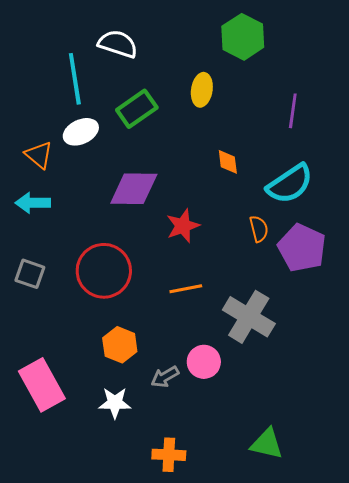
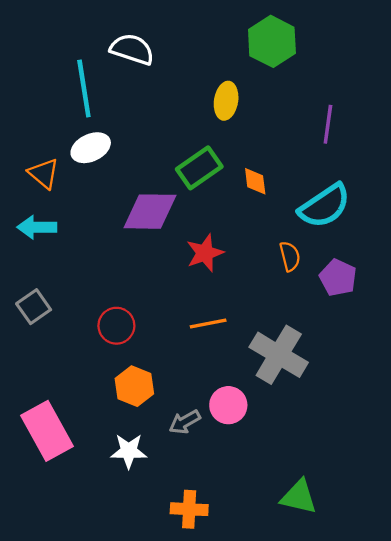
green rectangle: (137, 109) -> (199, 168), moved
purple pentagon: (302, 248) -> (338, 278), size x0.7
red circle: (104, 271) -> (116, 326), moved, size x0.6
gray square: (30, 274) -> (34, 307), turned 36

